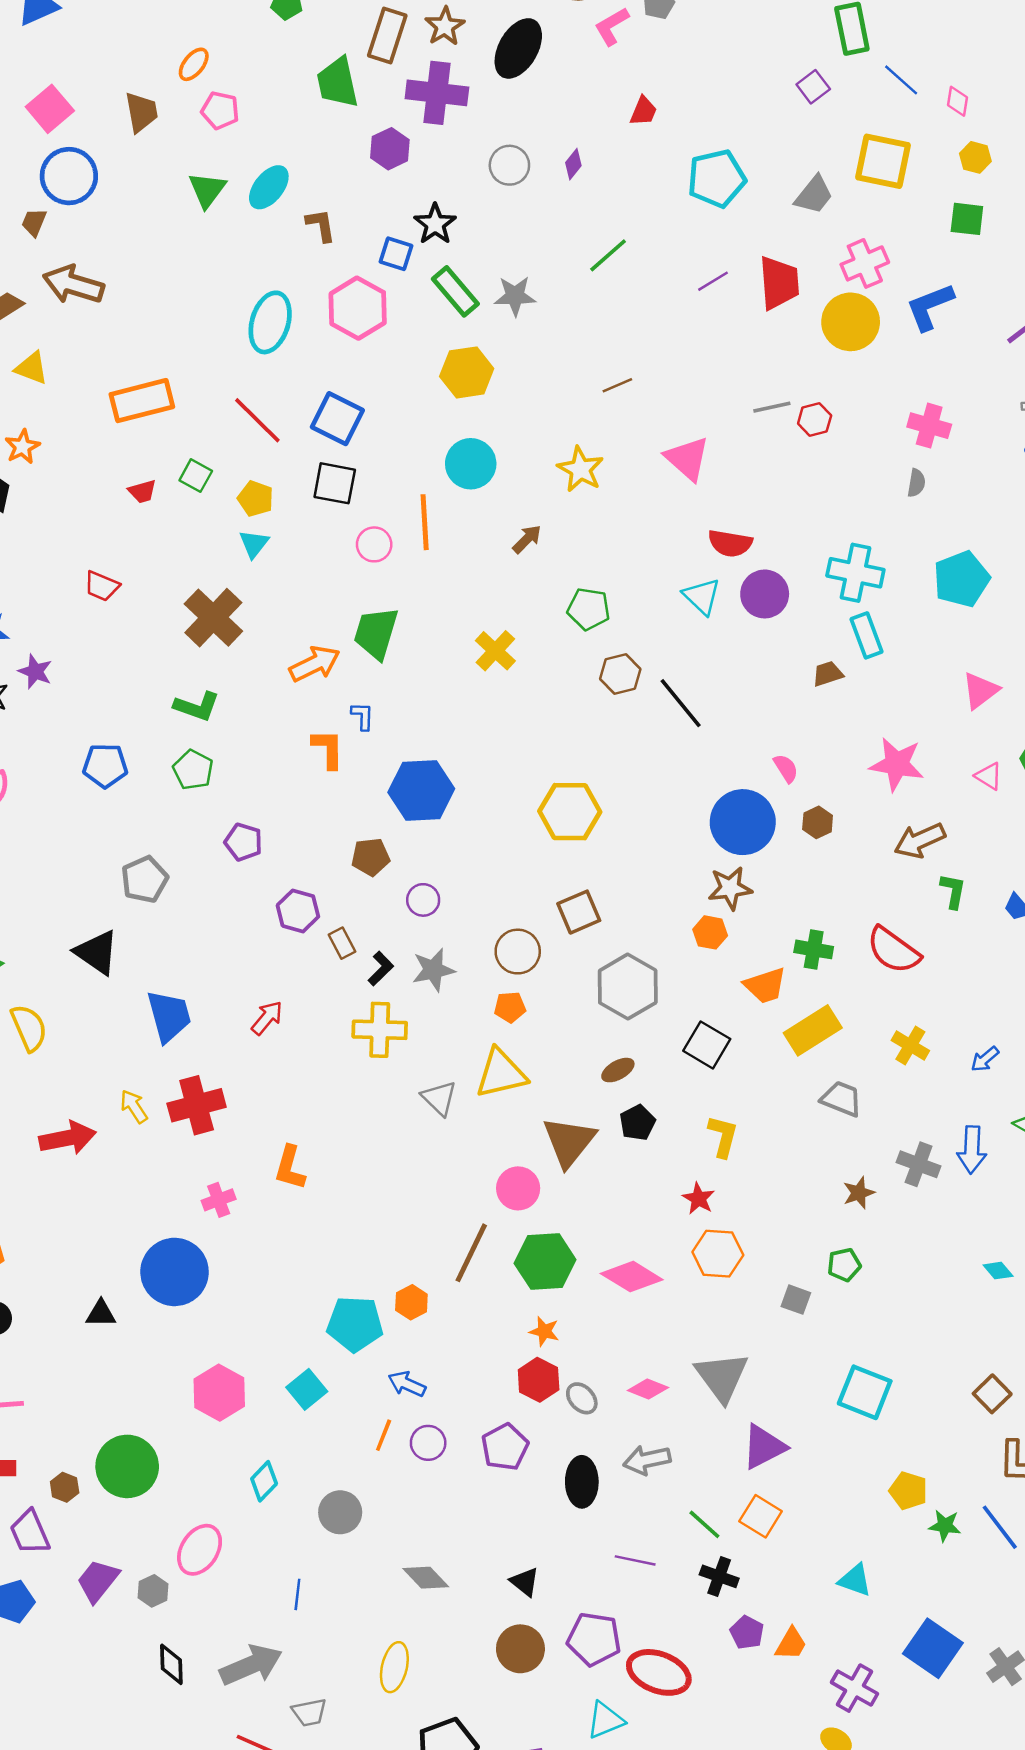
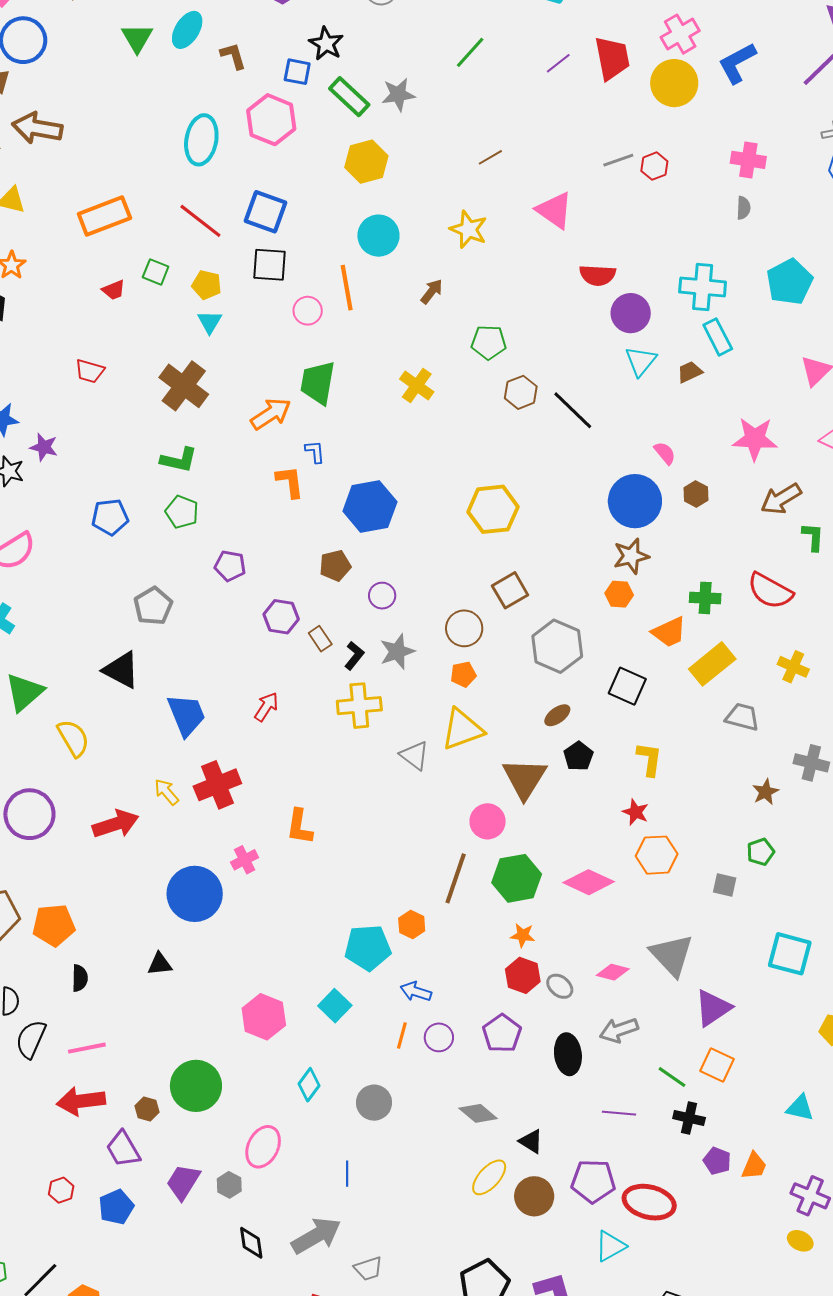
cyan triangle: (702, 596) -> (641, 361), moved, turned 32
blue circle: (175, 1272) -> (195, 894), moved
gray diamond: (426, 1578) -> (478, 1113), moved
yellow ellipse: (394, 1667) -> (489, 1177), moved, turned 36

